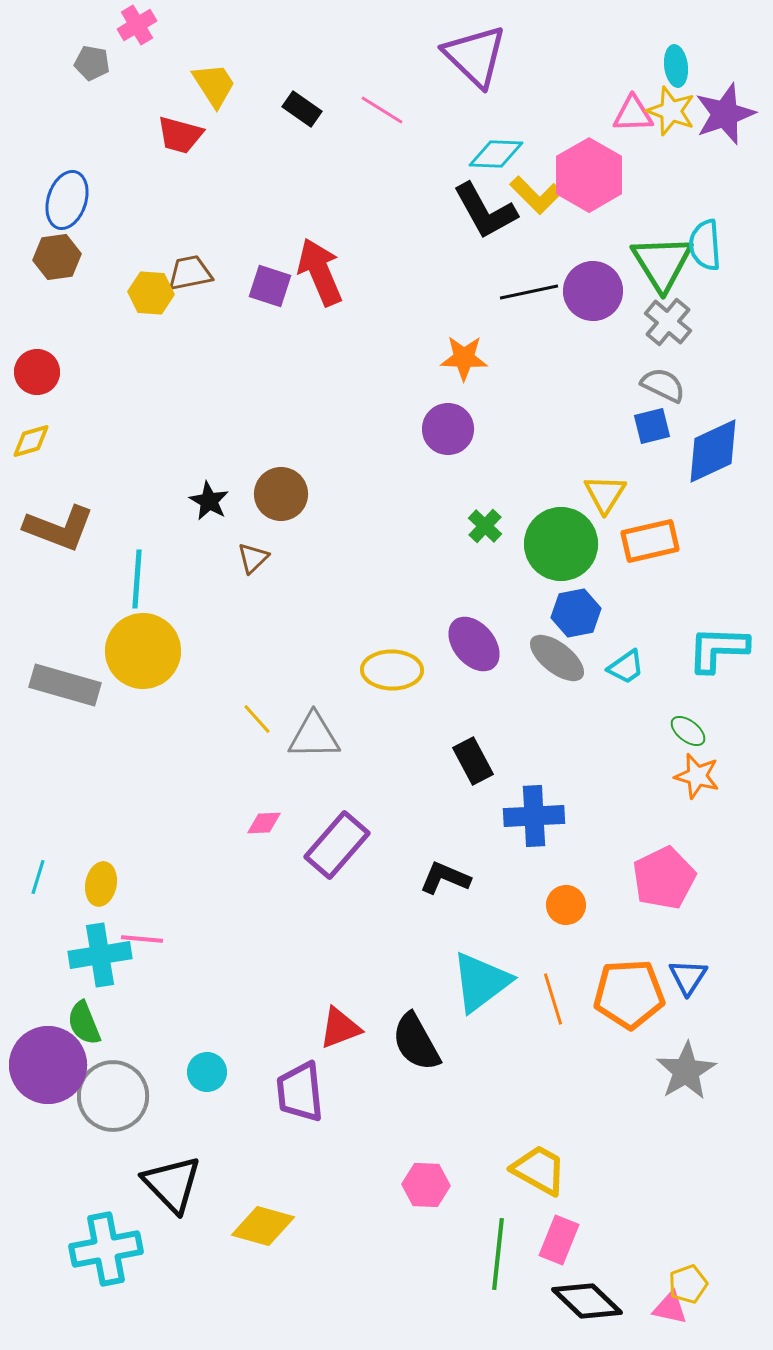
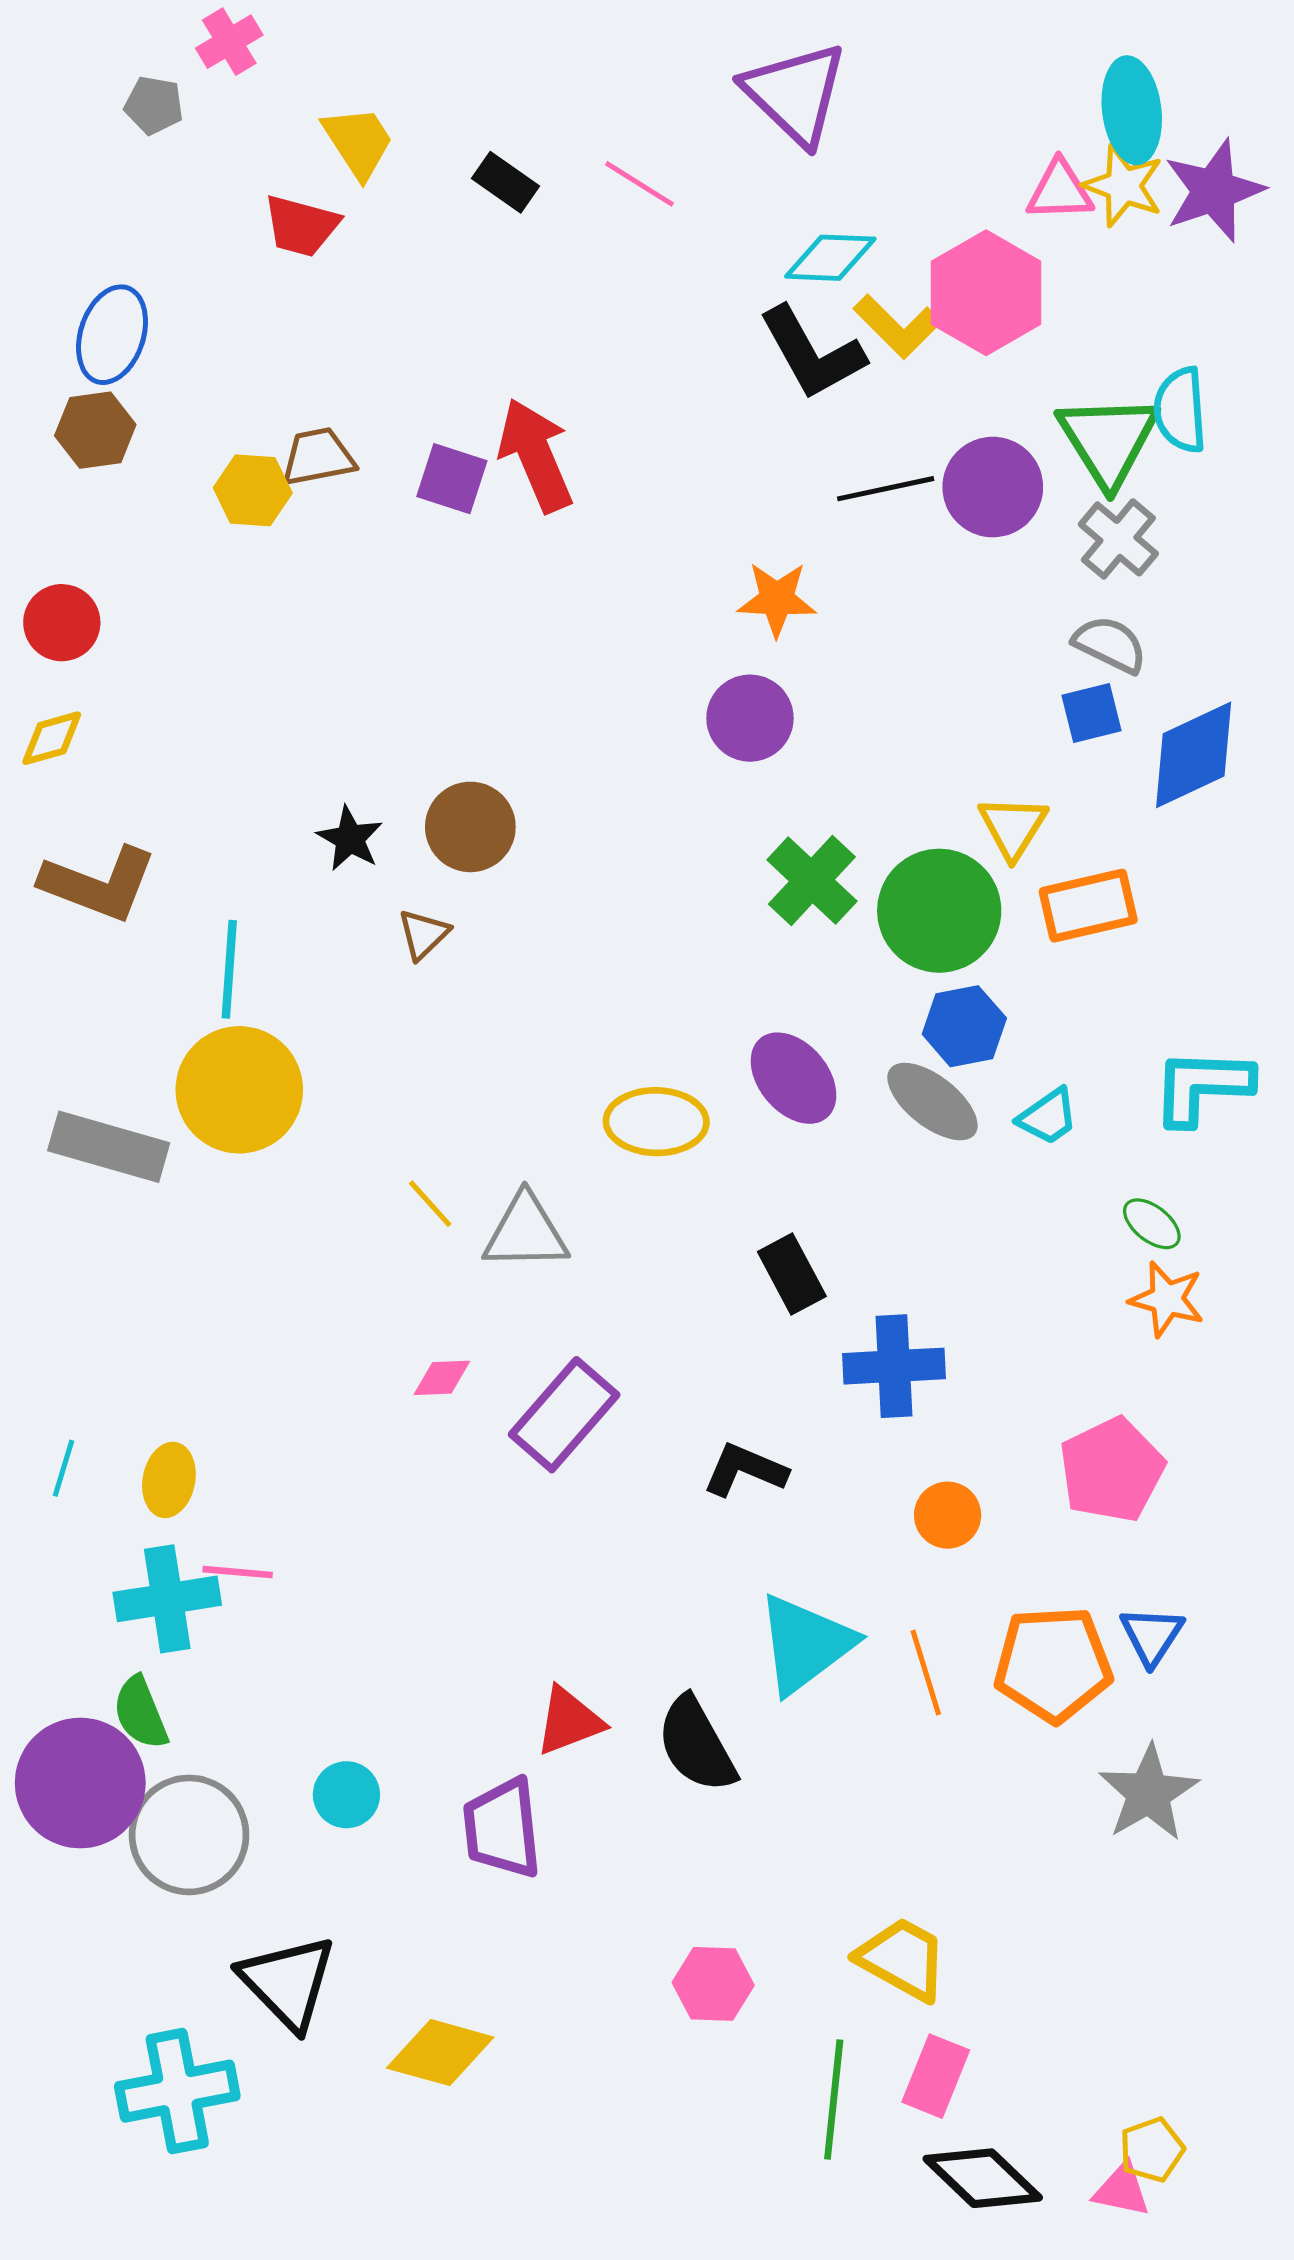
cyan ellipse: (676, 66) -> (1132, 110), size x1.5
green cross: (485, 526) -> (812, 881), size x1.6

